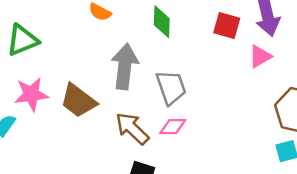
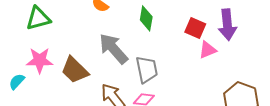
pink triangle: (260, 56) -> (208, 50), moved
gray arrow: (125, 66) -> (114, 49), turned -56

